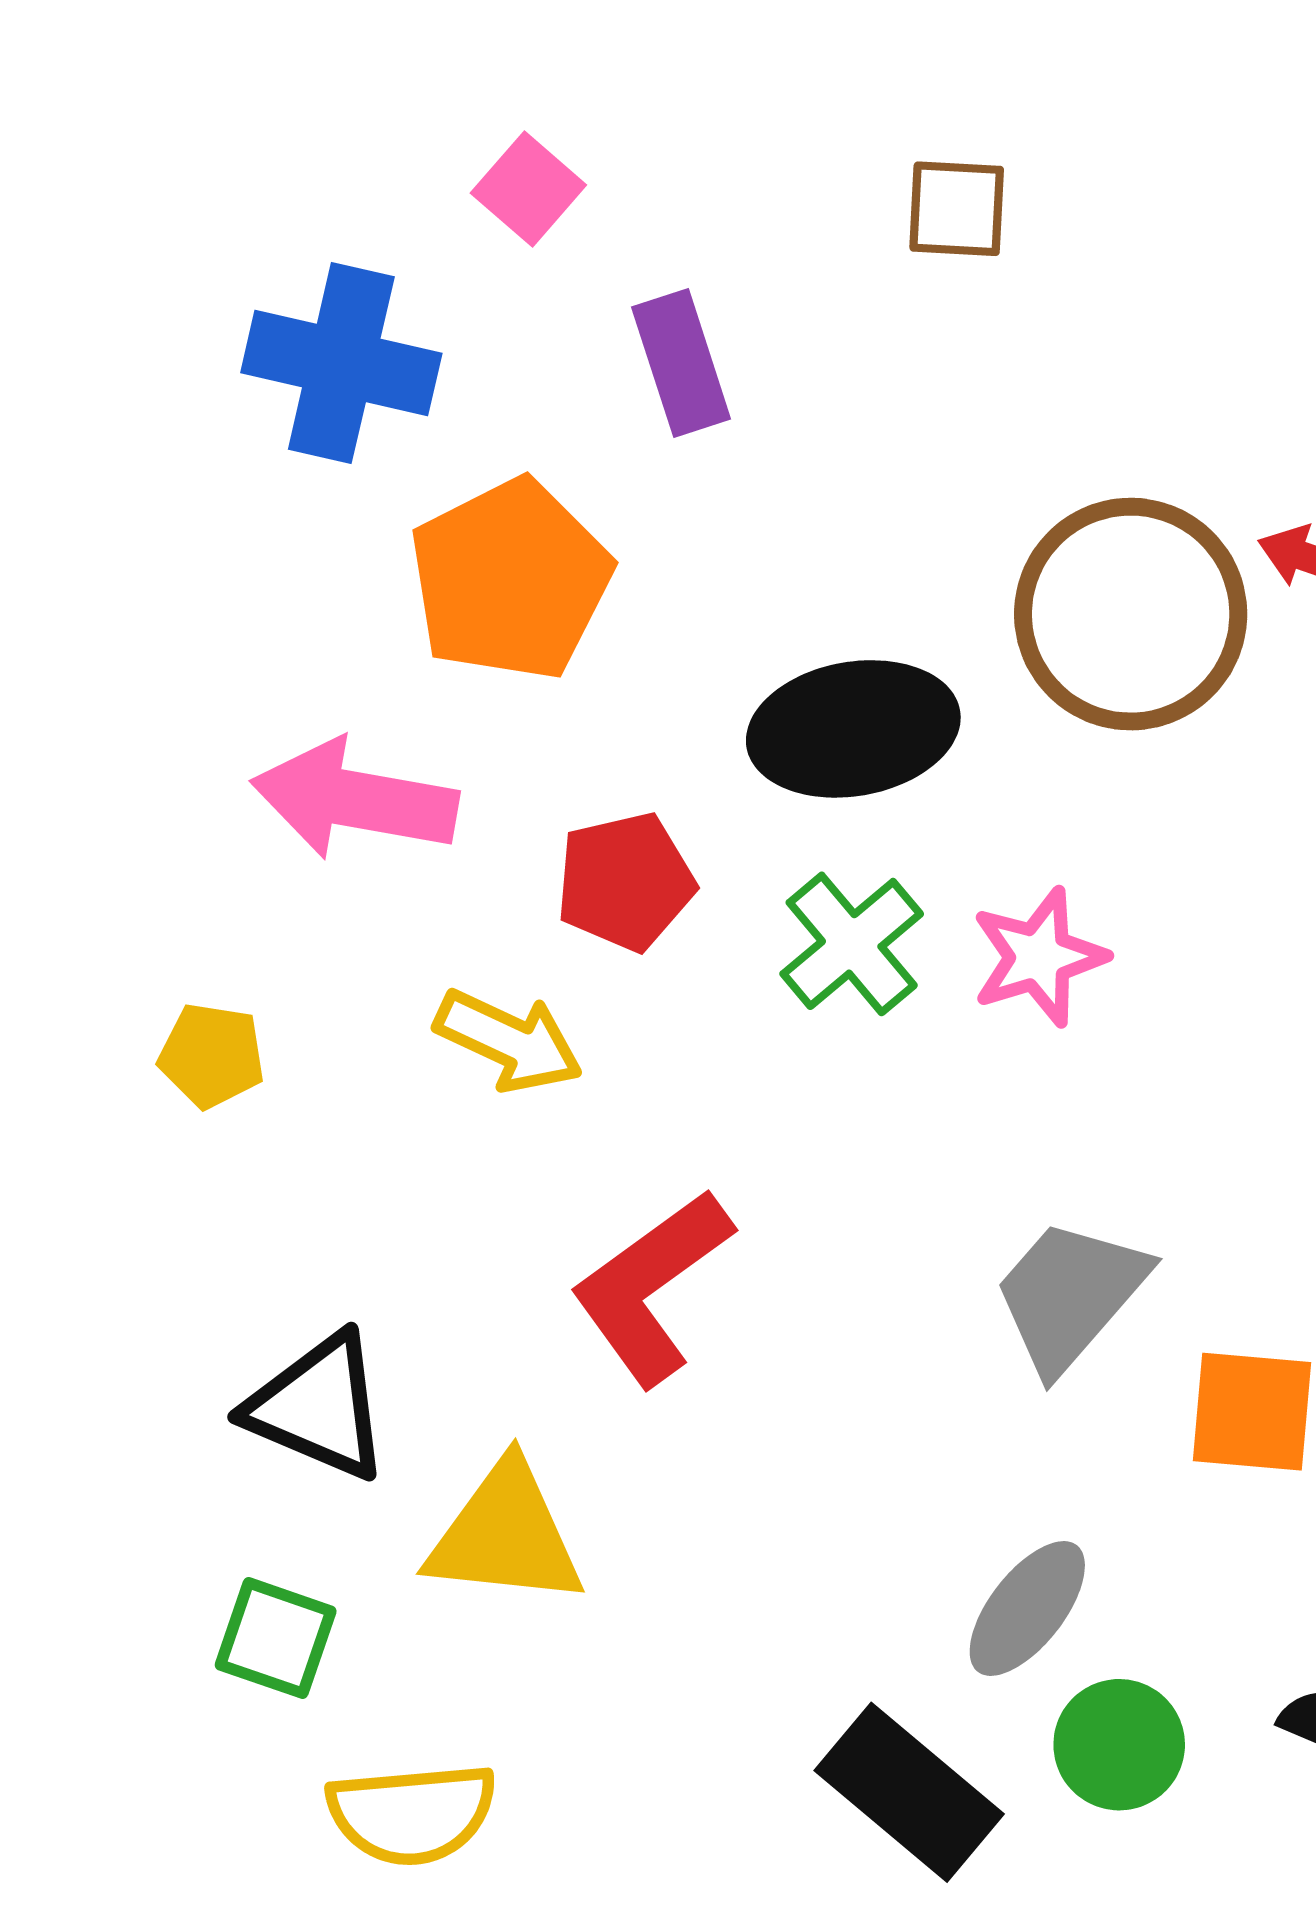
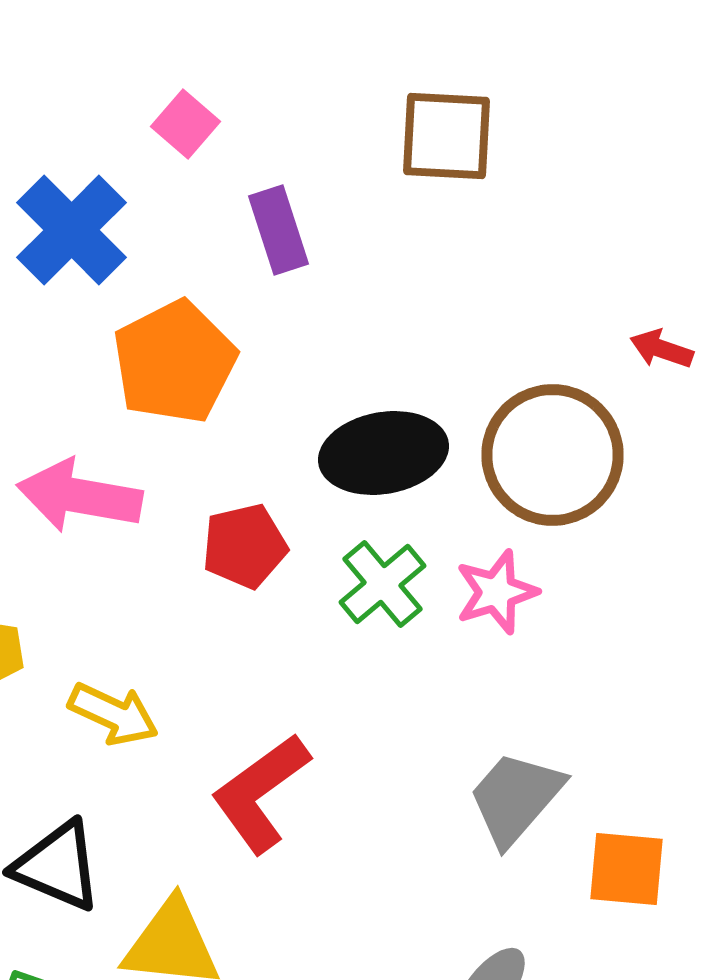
brown square: (957, 209) -> (446, 136), size x1.5
blue cross: (341, 363) -> (72, 230), turned 32
brown circle: (1131, 614) -> (552, 455), moved
yellow arrow: (509, 1041) -> (114, 714), moved

